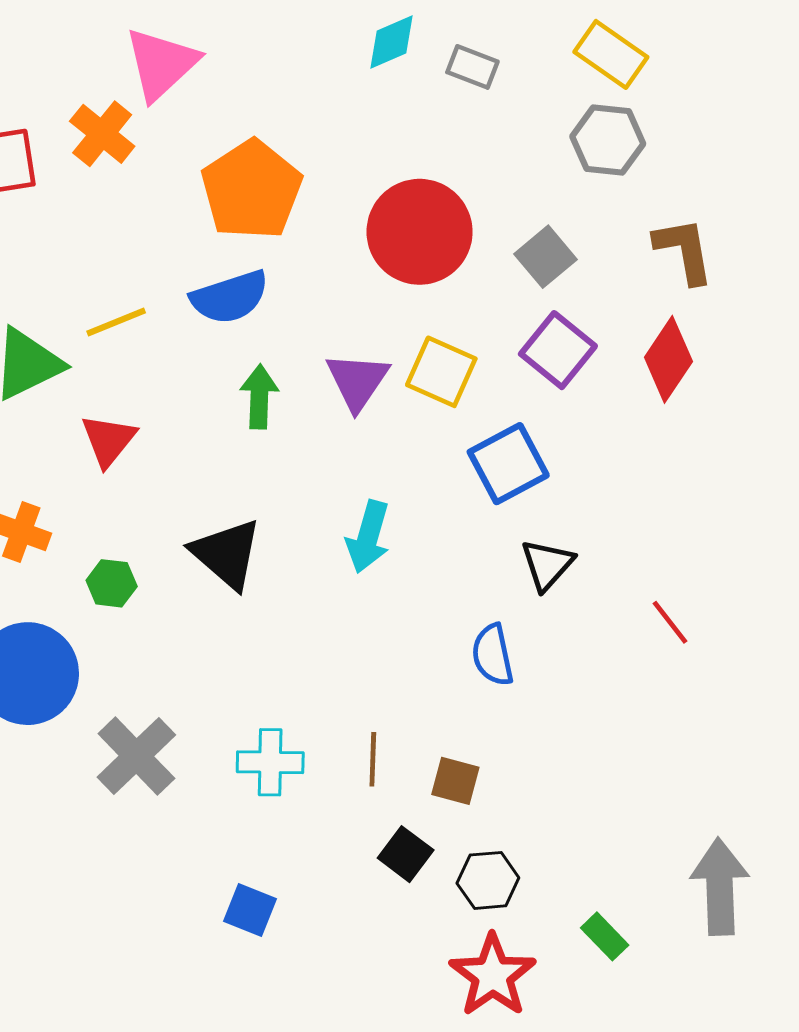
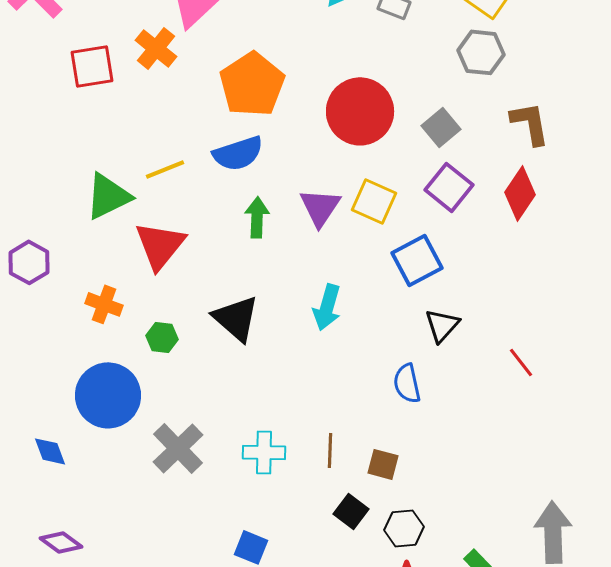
red triangle: (108, 440) -> (160, 245), size x1.4

